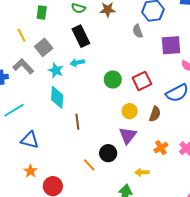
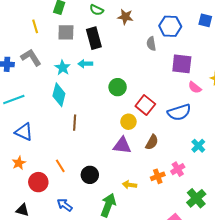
gray square: (44, 47) -> (66, 32), moved, turned 30
red square: (142, 81) -> (145, 105), moved, turned -36
brown semicircle: (155, 114) -> (152, 142), moved
purple triangle: (128, 135) -> (122, 145), turned 48
orange cross: (161, 148) -> (158, 176), moved
black circle: (108, 153) -> (90, 175), moved
orange line: (89, 165) -> (60, 166), moved

